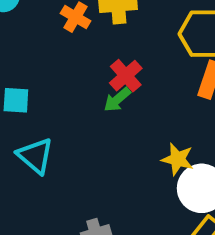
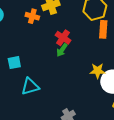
cyan triangle: (35, 156) -> (30, 86), turned -42

